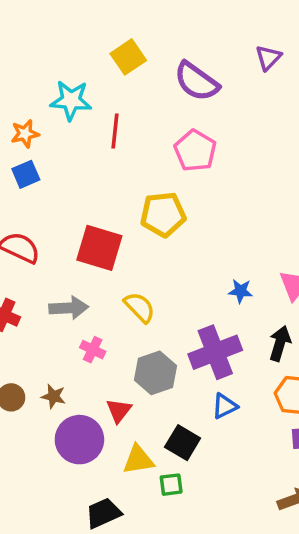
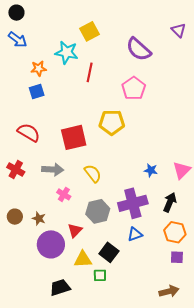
yellow square: (128, 57) -> (90, 31), moved
purple triangle: (268, 58) -> (179, 30), moved, turned -35
red square: (99, 248) -> (74, 137), turned -36

